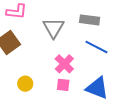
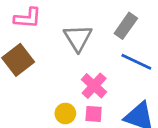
gray rectangle: (90, 20) -> (126, 26), turned -60
yellow circle: (25, 84) -> (65, 113), moved

